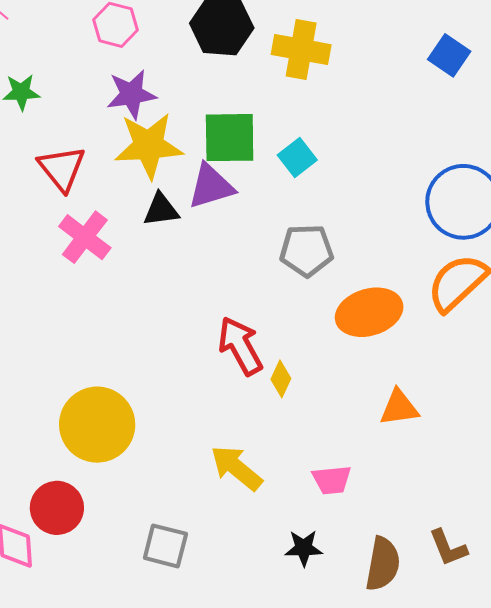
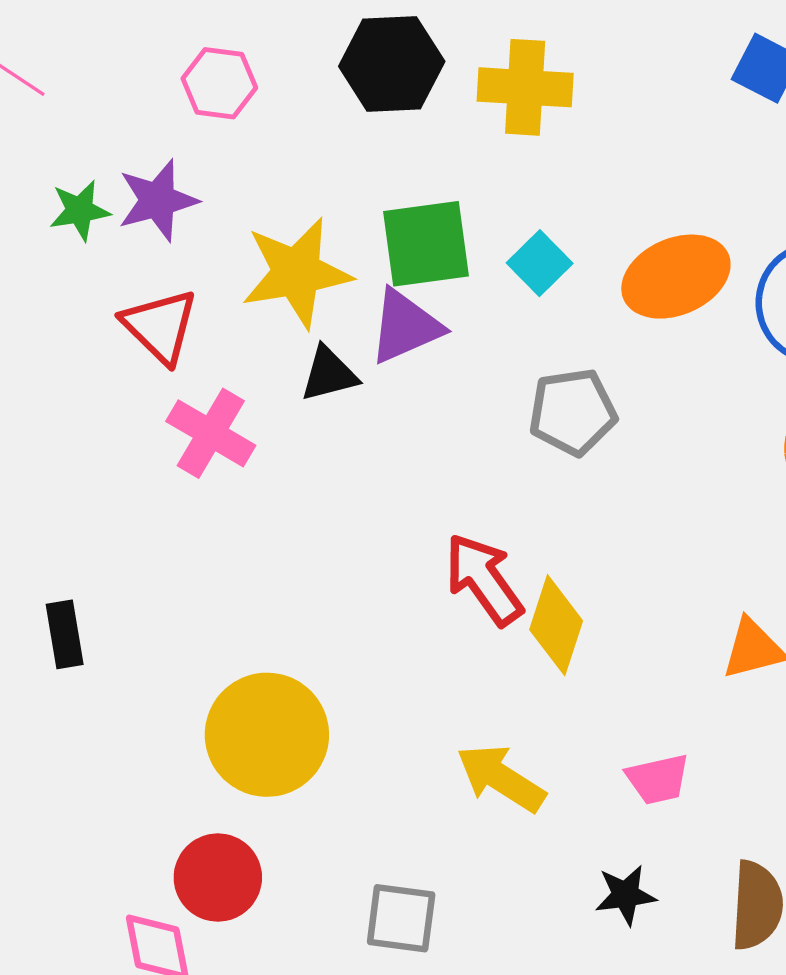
purple star: (131, 94) -> (158, 200), moved
orange ellipse: (369, 312) -> (676, 277), moved
yellow diamond: (281, 379) -> (556, 625), size x1.6

